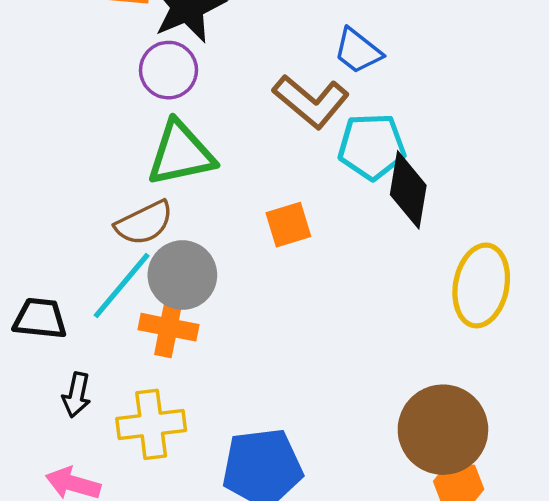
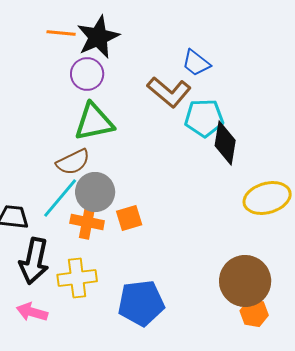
orange square: (288, 225) -> (129, 218), moved
yellow ellipse: (481, 285) -> (267, 198), turned 63
black arrow: (76, 395) -> (34, 261), size x1.8

